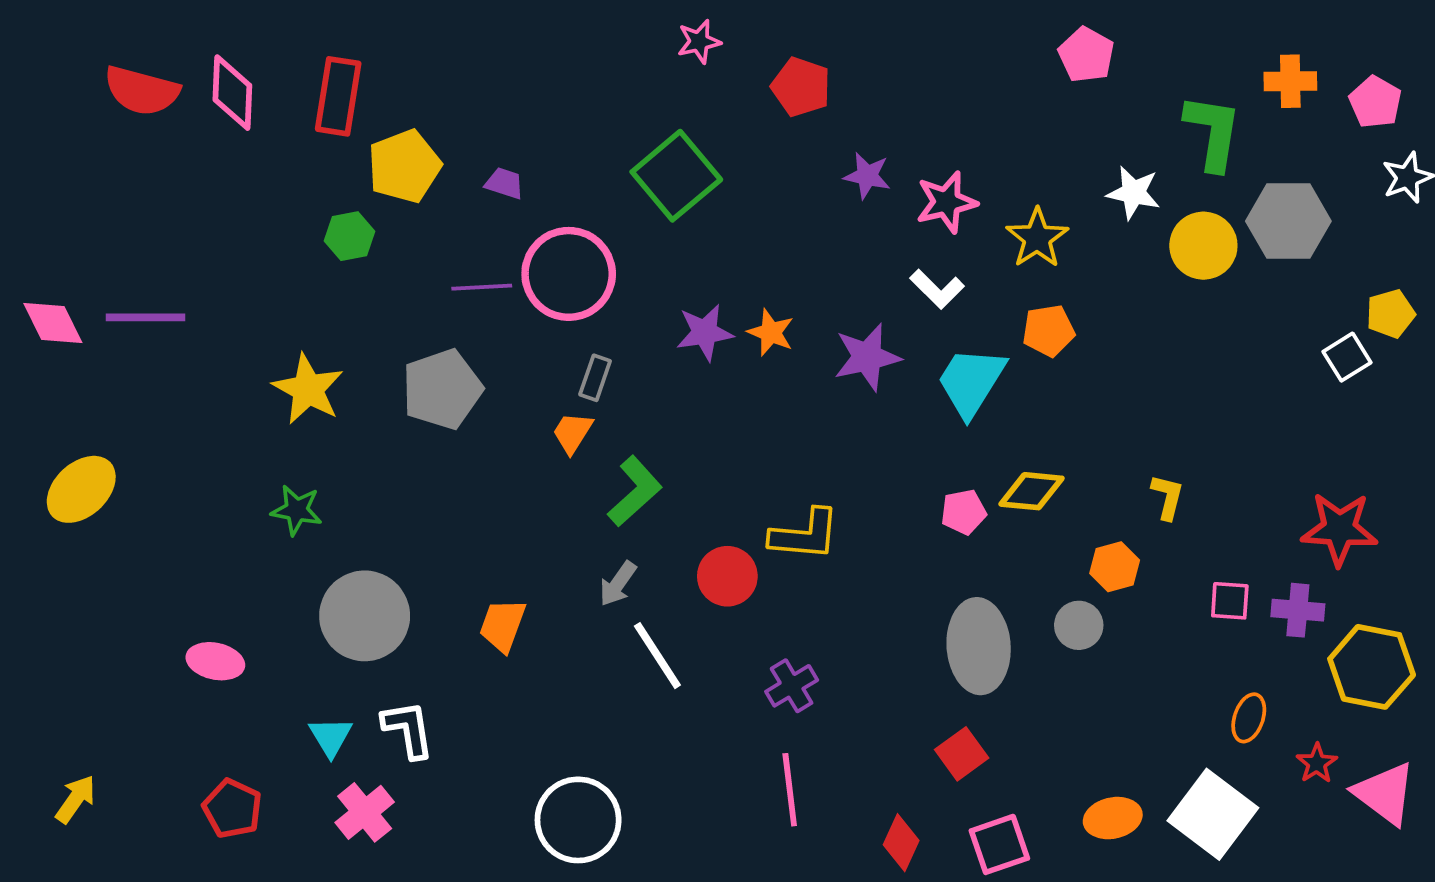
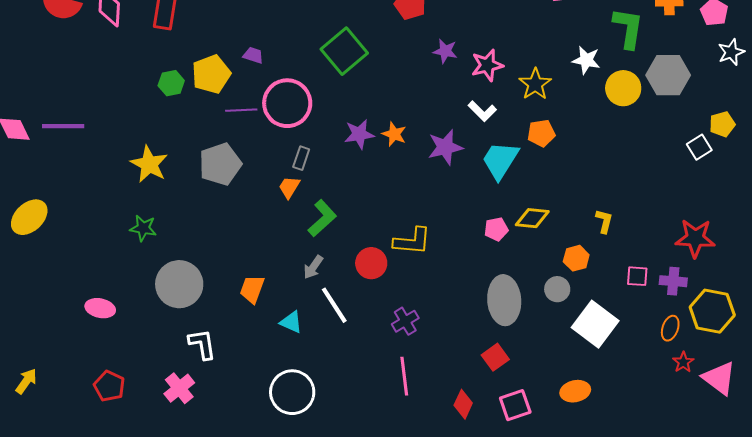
yellow pentagon: (404, 166) -> (211, 74), moved
orange ellipse: (1249, 718) -> (670, 328), moved
cyan triangle: (331, 737) -> (291, 322), moved, turned -35
white square: (1213, 814) -> (595, 324), moved

